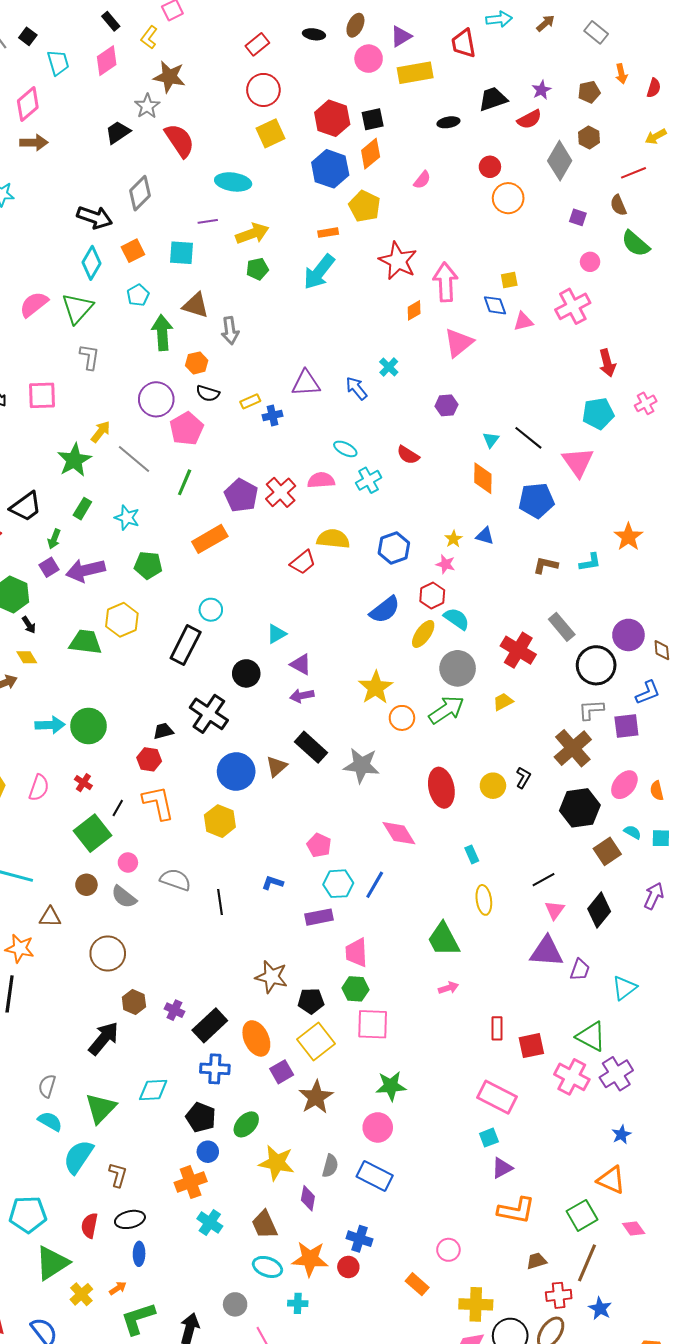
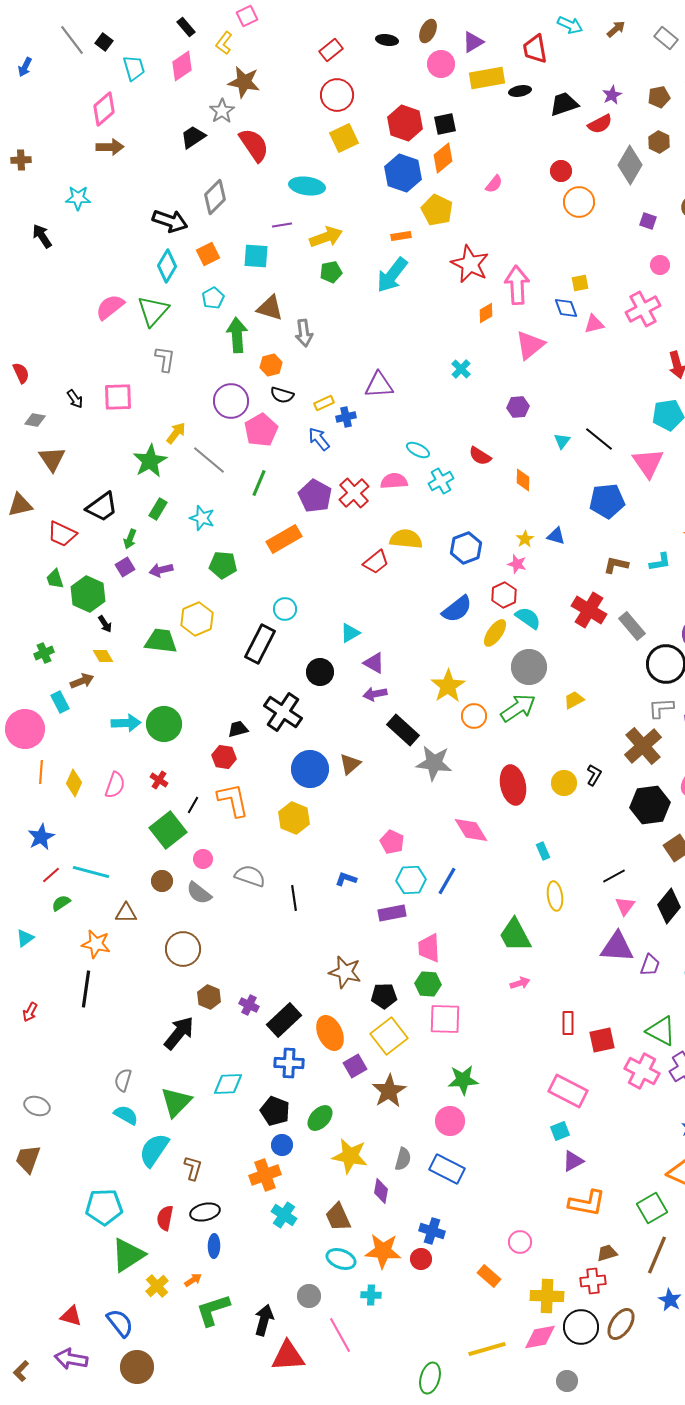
cyan arrow: (499, 19) -> (570, 25), turned 30
black ellipse: (448, 122) -> (520, 91), moved
blue arrow: (356, 388) -> (319, 439), moved
orange diamond: (483, 478) -> (523, 480), moved, size x0.7
purple arrow: (85, 570) -> (161, 570), size x0.6
red cross: (518, 650) -> (589, 610), moved
black rectangle: (311, 747) -> (403, 730), moved
red cross: (559, 1295) -> (593, 1281), moved

